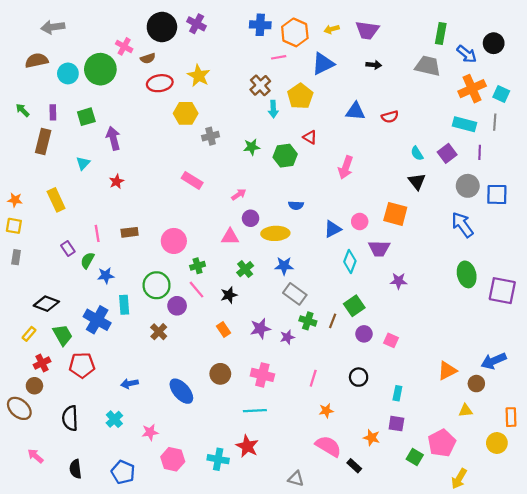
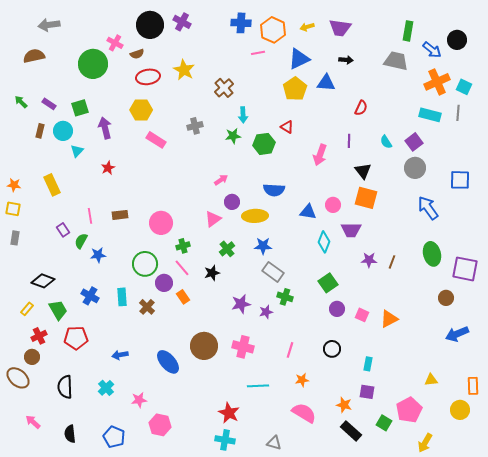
cyan circle: (68, 73) -> (63, 131), moved
brown cross: (260, 85) -> (224, 88), moved
yellow pentagon: (300, 96) -> (295, 89), moved
cyan arrow: (273, 109) -> (243, 115), moved
blue triangle: (355, 111) -> (326, 83), moved
purple rectangle: (53, 112) -> (49, 104), turned -56
yellow hexagon: (186, 113) -> (141, 110), moved
red semicircle: (390, 117) -> (361, 108), turned -49
brown rectangle: (43, 142) -> (40, 131), size x0.6
purple line: (480, 152) -> (349, 141), moved
pink rectangle: (192, 180) -> (156, 140), moved
black triangle: (417, 182) -> (363, 171), moved
gray circle: (468, 186) -> (415, 168), moved
blue semicircle: (296, 205) -> (274, 190), size x1.5
blue triangle: (333, 229) -> (308, 212), turned 36
pink triangle: (230, 237) -> (213, 219), turned -36
cyan rectangle: (124, 305) -> (122, 297), moved
blue cross: (97, 320) -> (90, 296), size x0.7
brown line: (333, 321) -> (392, 262), moved
orange rectangle: (224, 330) -> (183, 297), moved
orange triangle: (447, 371) -> (389, 319), moved
brown circle: (220, 374) -> (204, 346), size x1.4
brown circle: (476, 384) -> (446, 298), moved
cyan line: (255, 411) -> (258, 386), moved
cyan cross: (218, 459) -> (225, 440), moved
black rectangle: (354, 466) -> (351, 431), moved, size x1.5

